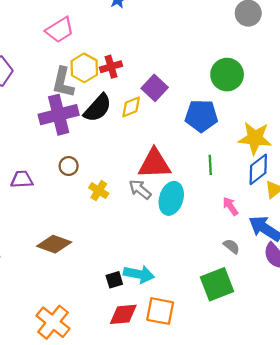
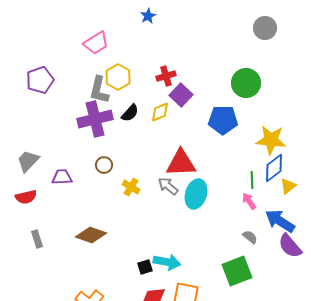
red cross: (111, 67) -> (166, 76), moved
black semicircle: (98, 108) -> (130, 113), size x0.7
green line: (210, 165) -> (252, 180), moved

